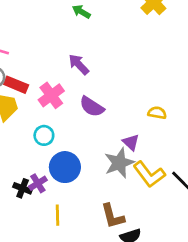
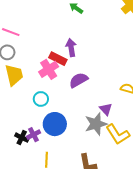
purple arrow: (79, 64) -> (71, 48), turned 30
red rectangle: (16, 85) -> (58, 59), moved
purple semicircle: (92, 107) -> (79, 80), turned 114

